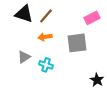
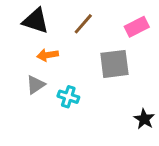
brown line: (46, 16) -> (83, 24), moved
orange arrow: (45, 37) -> (48, 55), moved

